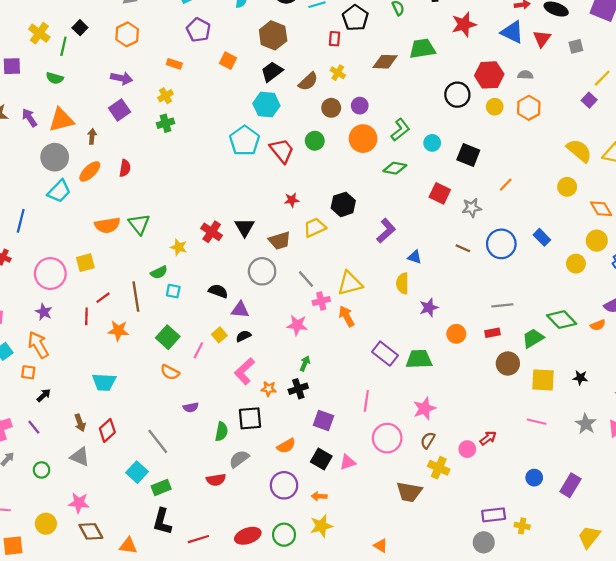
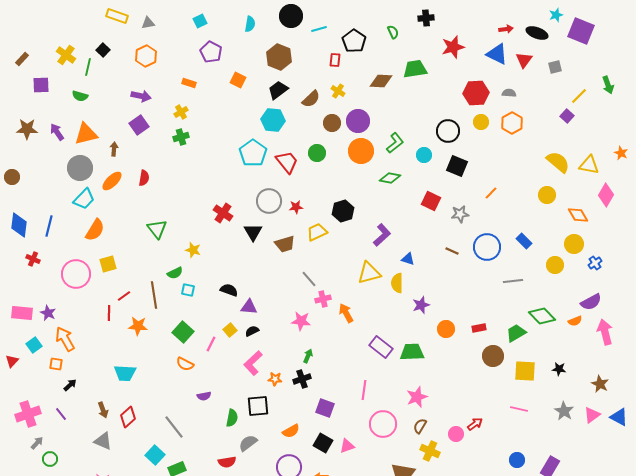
black circle: (457, 95) -> (448, 131), moved
purple circle: (360, 106) -> (358, 121), size x1.5
orange semicircle: (107, 225) -> (95, 230), moved, turned -50
red cross: (212, 232) -> (223, 213), moved
gray circle: (262, 271) -> (269, 201), moved
yellow triangle: (350, 283) -> (369, 273), moved
gray line: (502, 305) -> (513, 281), moved
purple star: (44, 312) -> (48, 313), moved
green circle: (42, 470) -> (50, 459), moved

